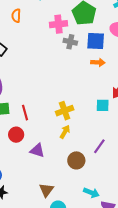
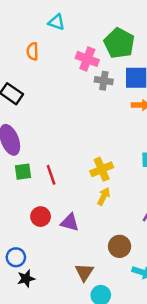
pink cross: (59, 24) -> (87, 59), turned 30
red circle: (16, 135) -> (41, 217), moved
brown circle: (76, 160) -> (120, 246), moved

